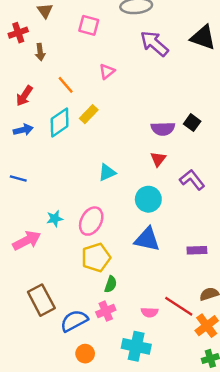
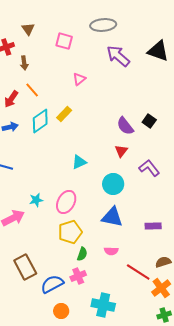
orange line: (66, 85) -> (32, 90), moved
purple semicircle: (163, 129) -> (125, 126), turned 54
pink semicircle: (150, 312) -> (111, 251), moved

